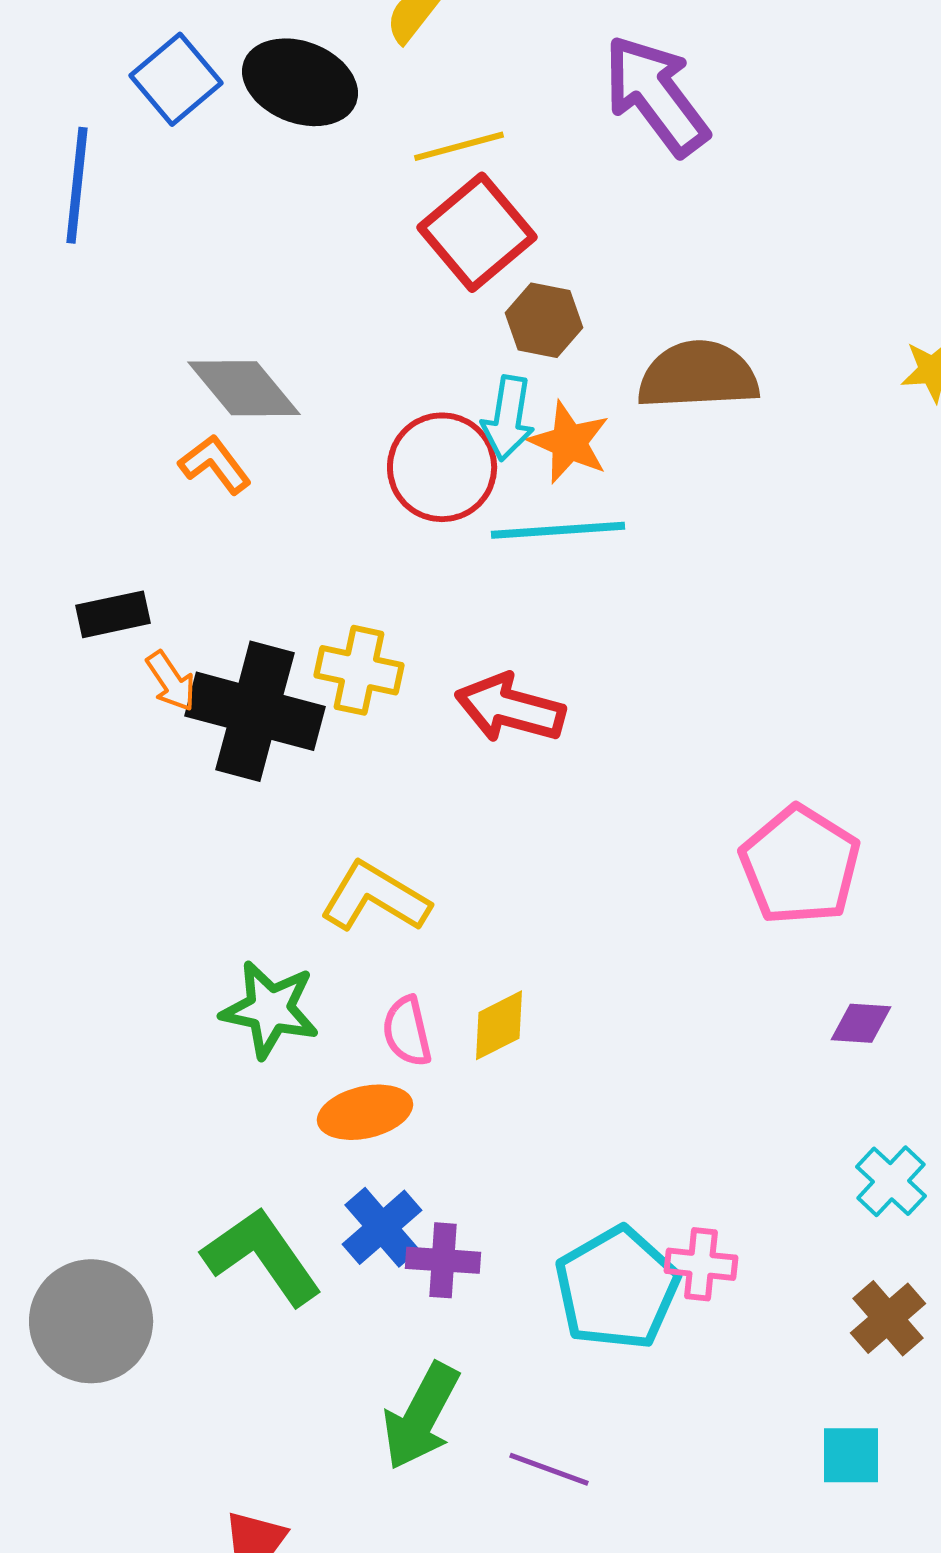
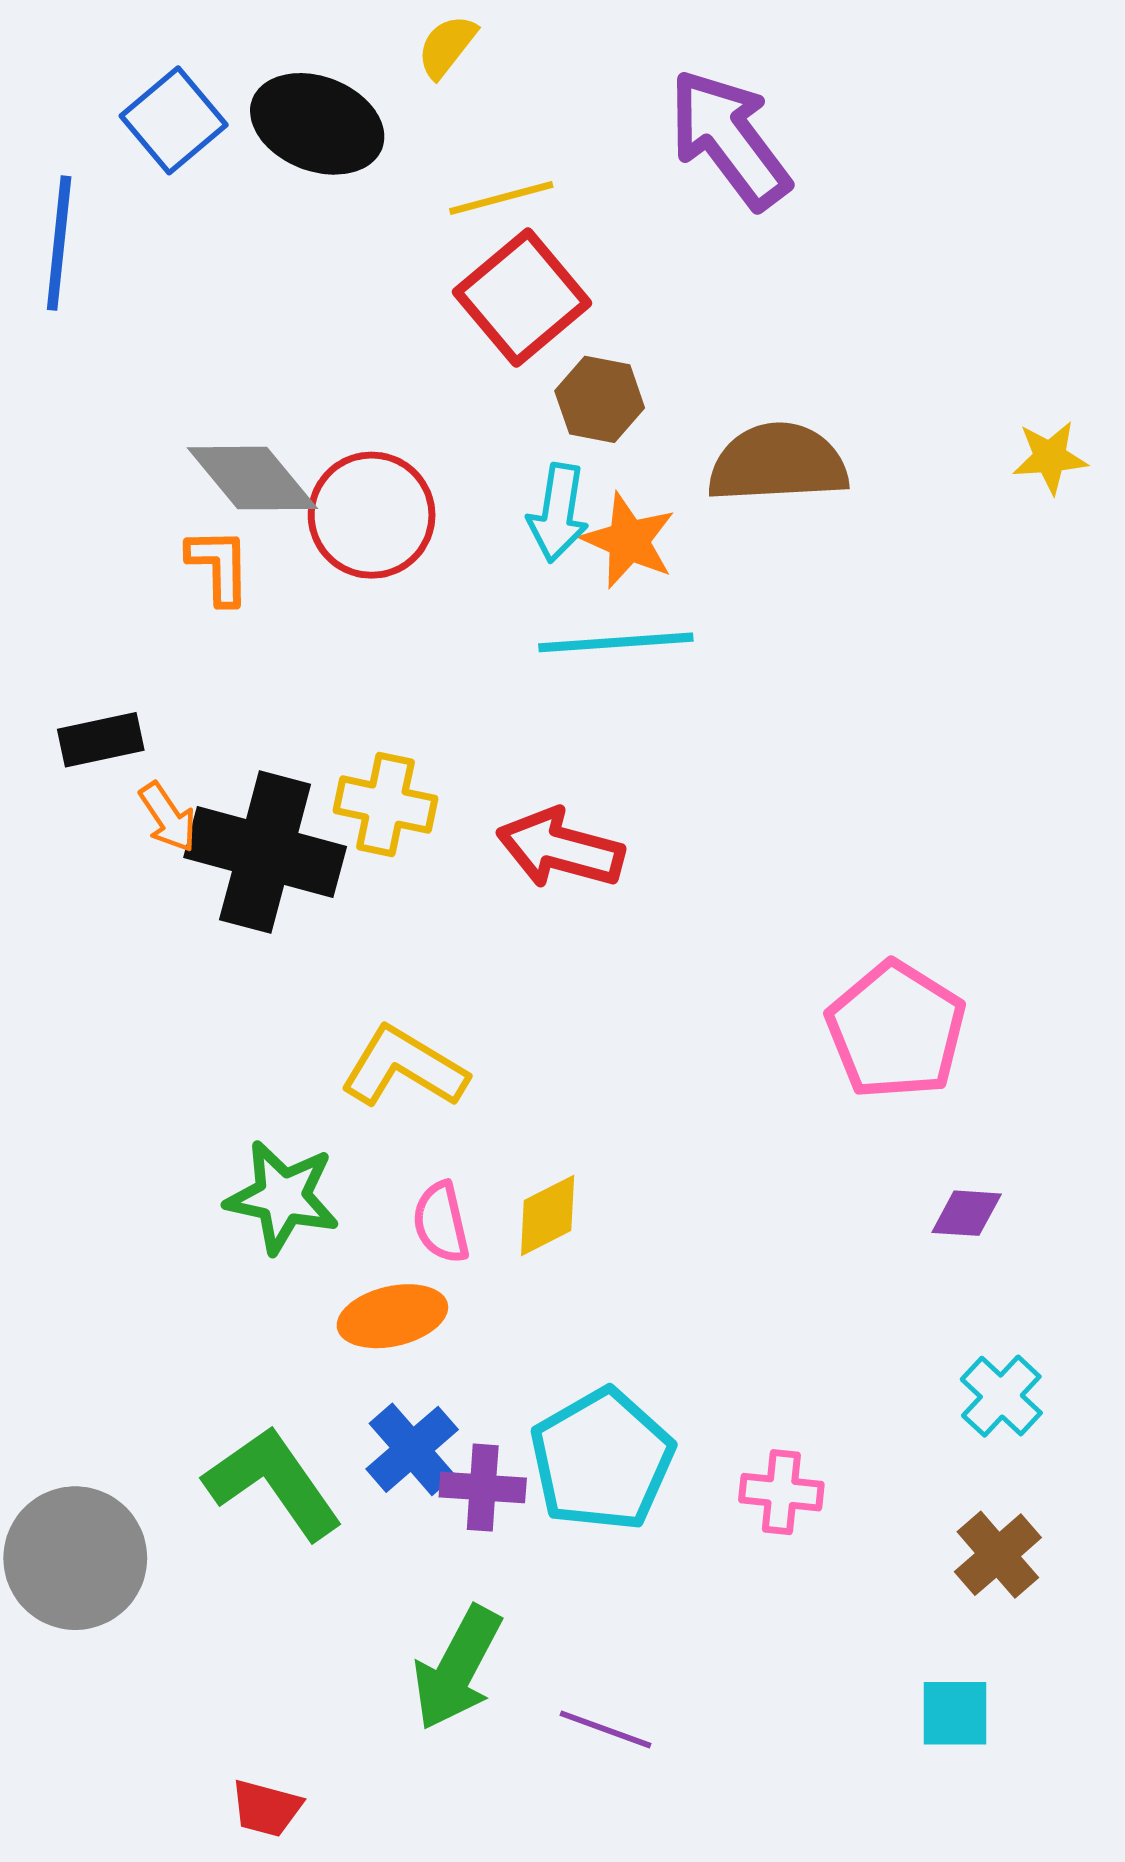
orange L-shape: (215, 464) -> (219, 566), turned 36
red circle: (442, 467) -> (372, 515), moved
cyan pentagon: (617, 1288) -> (602, 1460), moved

